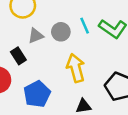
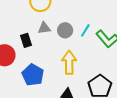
cyan line: (85, 26) -> (85, 30), turned 40
blue pentagon: (37, 94) -> (33, 75), turned -30

